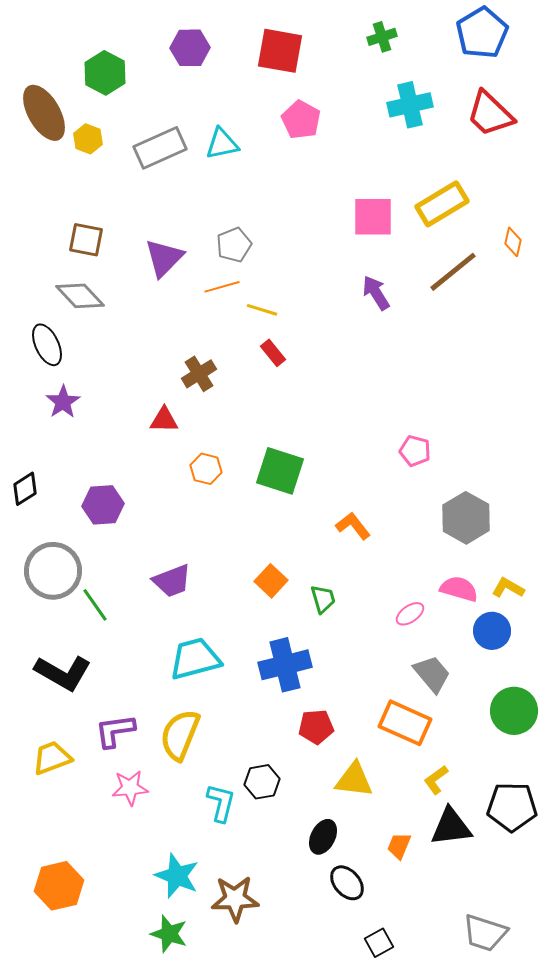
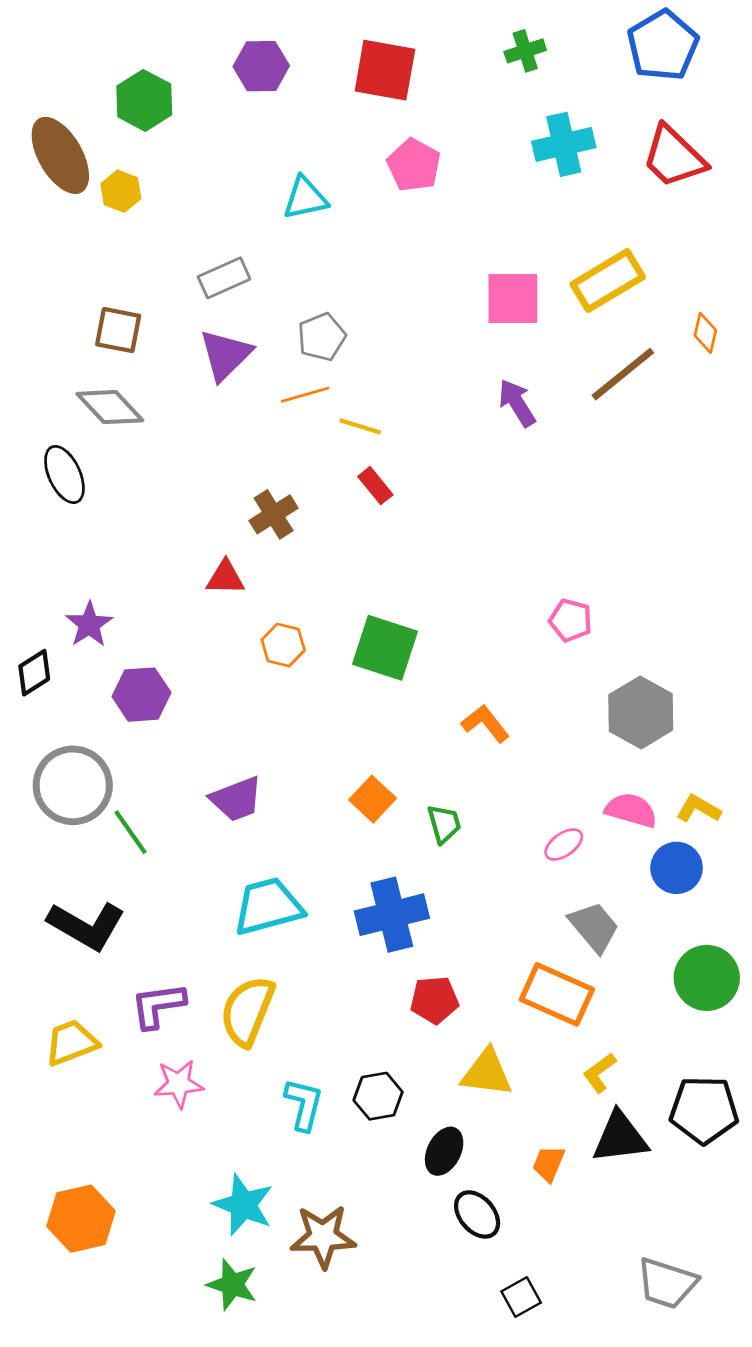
gray rectangle: (160, 148) -> (224, 278), moved, size x0.7
purple star: (63, 402) -> (89, 624), moved
black hexagon: (262, 782) -> (378, 1096), moved

